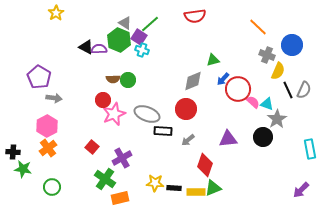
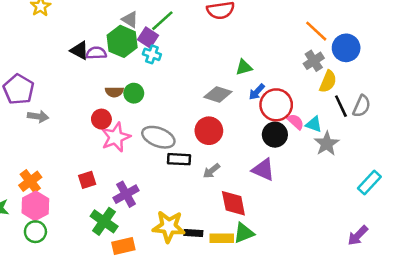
orange line: (258, 27) -> (316, 31), moved
gray cross: (267, 55) -> (314, 61), turned 35
gray diamond: (193, 81) -> (218, 94), turned 40
pink hexagon: (47, 126) -> (35, 206), moved
black circle: (263, 137) -> (275, 135), moved
purple triangle: (228, 139) -> (263, 170), turned 30
red square: (92, 147) -> (87, 180), turned 32
cyan rectangle: (310, 149) -> (369, 182), turned 54
red diamond: (205, 165) -> (233, 203), turned -30
yellow star: (155, 183) -> (169, 227), size x1.4

